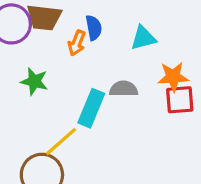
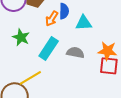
cyan triangle: (143, 38) -> (84, 23), moved
cyan rectangle: (91, 108) -> (49, 48), moved

